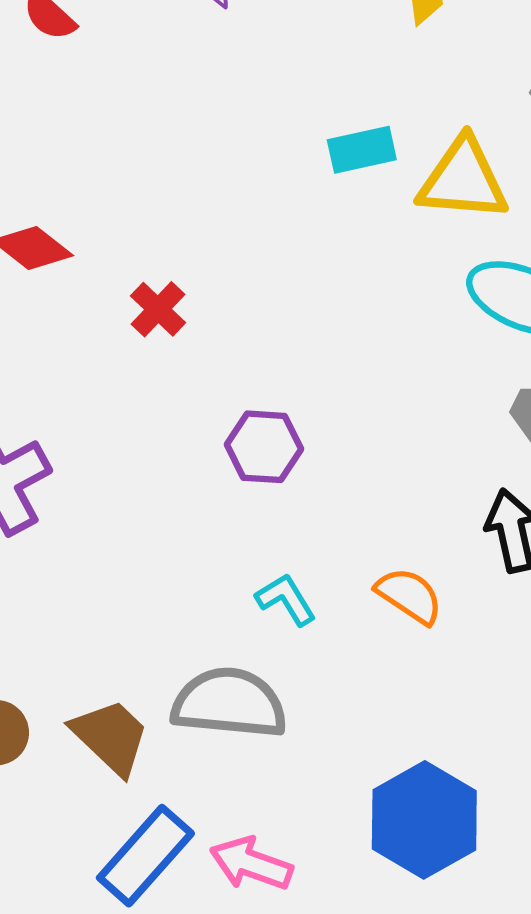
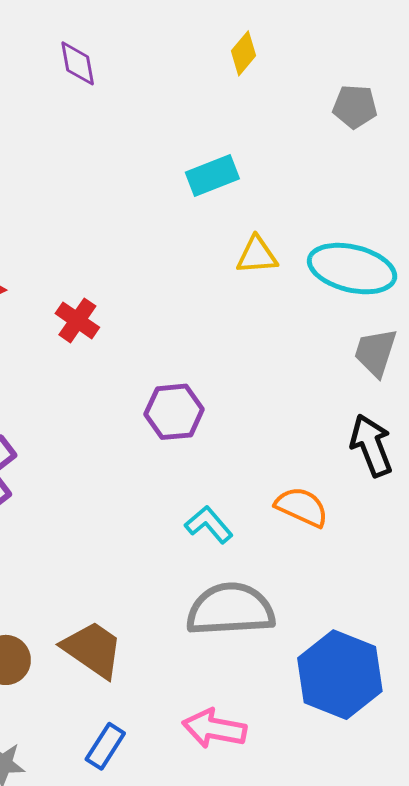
yellow triangle: (463, 180) -> (257, 255), moved, size x0.6
gray semicircle: (229, 703) -> (230, 609), moved
blue rectangle: (145, 856) -> (105, 746), moved, size x0.6

